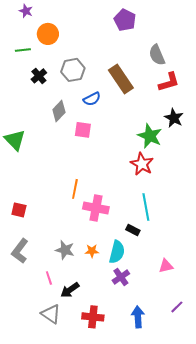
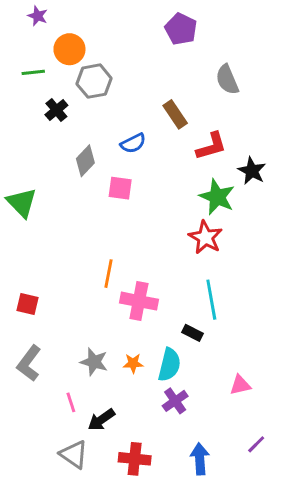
gray hexagon: (73, 70) -> (94, 81), moved
brown rectangle: (121, 79) -> (175, 114), size x0.7
red L-shape: (169, 82) -> (211, 146), moved

